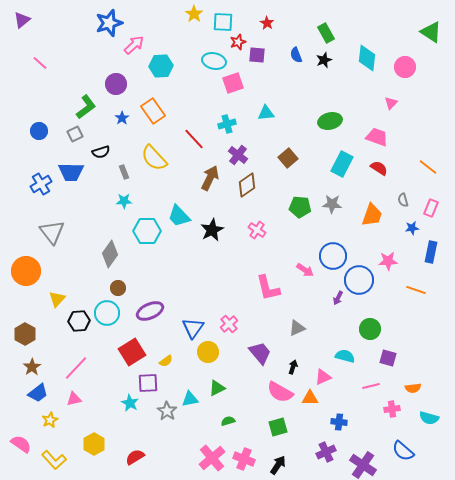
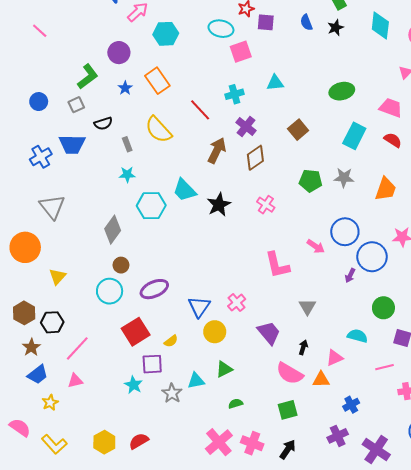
black hexagon: (79, 321) -> (52, 322), moved
gray triangle: (297, 328) -> (307, 307), turned -36
blue cross: (339, 422) -> (351, 405), turned -35
yellow hexagon: (94, 444) -> (104, 442), moved

